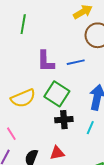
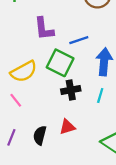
blue line: (76, 62) -> (79, 40), moved
pink line: (11, 134) -> (16, 100), moved

